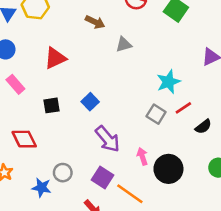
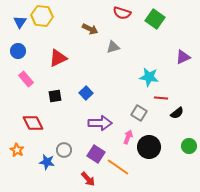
cyan star: (168, 82) -> (149, 77), turned 30
red line: (183, 108) -> (161, 98), turned 40
gray square: (156, 114) -> (139, 113), moved
purple arrow: (108, 139) -> (100, 123), turned -50
pink arrow: (142, 156) -> (128, 137), turned 40

